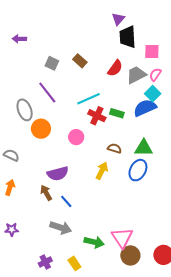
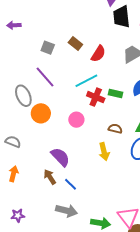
red semicircle: (115, 68) -> (98, 54), moved
yellow arrow: (102, 171) -> (104, 152), turned 144
purple semicircle: (58, 174) -> (60, 157), turned -115

